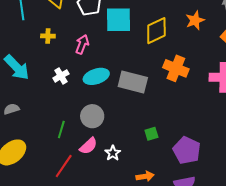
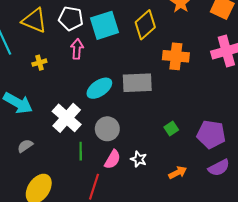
pink arrow: (82, 44) -> (77, 49), moved
white cross: (61, 76) -> (67, 118), moved, size x1.8

